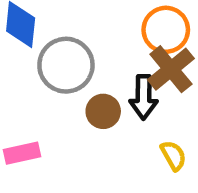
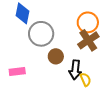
black arrow: (144, 97) -> (75, 70), moved

